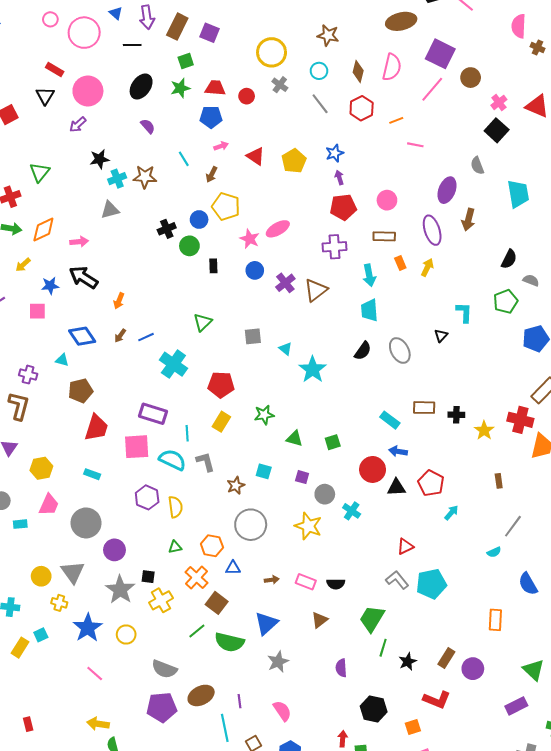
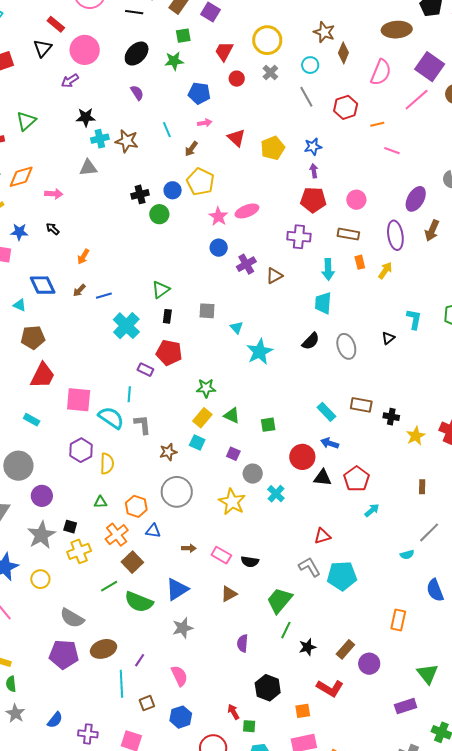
brown diamond: (358, 71) -> (343, 53), moved
red trapezoid: (215, 88) -> (224, 51), moved, turned -75
black rectangle: (213, 266) -> (167, 316), moved
black arrow: (84, 277) -> (53, 229), size x0.5
brown triangle: (316, 290) -> (274, 276), size x0.7
purple rectangle: (153, 414) -> (145, 370), moved, size x0.6
yellow rectangle: (221, 422) -> (202, 418), moved
purple line: (239, 701) -> (140, 660), turned 32
red arrow: (343, 739) -> (233, 712), turned -42

